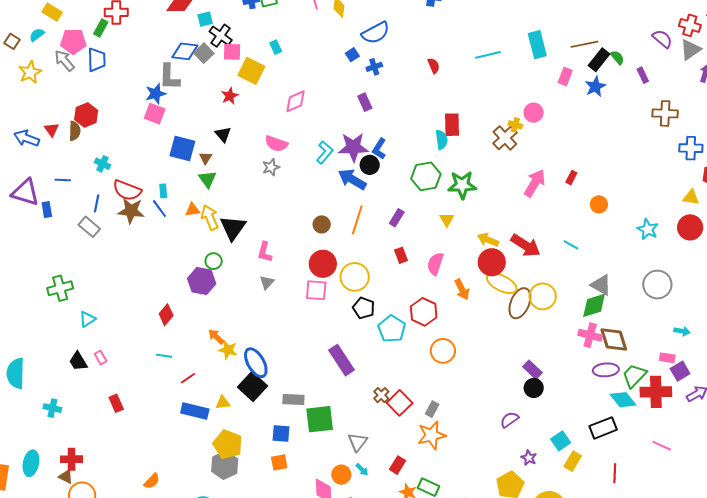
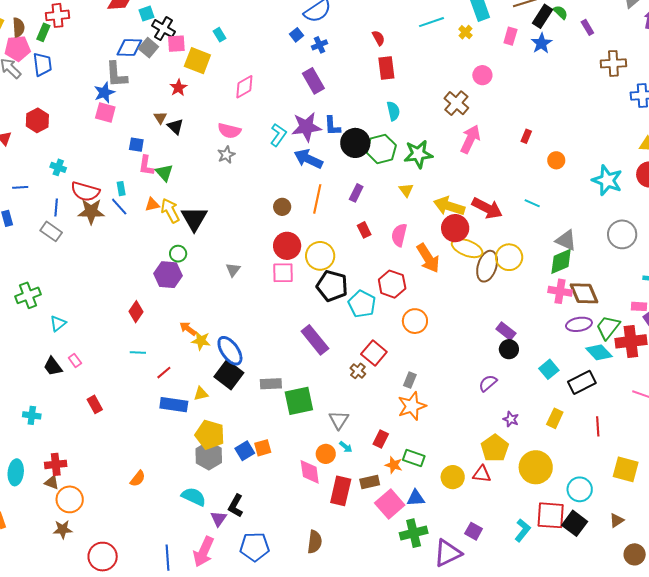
purple rectangle: (365, 102) -> (313, 81), size x1.4
red rectangle: (452, 125) -> (386, 68), moved
yellow cross: (515, 125) -> (465, 32), moved, turned 32
brown semicircle: (75, 131) -> (18, 27), moved
blue square: (182, 149) -> (136, 145), size x0.6
blue L-shape: (379, 149) -> (332, 126), turned -30
brown triangle: (206, 158) -> (160, 118), moved
black circle: (370, 165) -> (355, 143), moved, size x1.5
pink arrow: (535, 183) -> (470, 139), moved
cyan star: (648, 229) -> (607, 180), size x1.4
yellow arrow: (488, 240) -> (449, 206), size x1.4
pink L-shape: (265, 252) -> (146, 166), moved
orange arrow: (462, 289) -> (428, 258), size x1.4
black pentagon: (364, 308) -> (332, 286), size x1.4
red square: (400, 403) -> (374, 353), moved
blue square: (281, 433) -> (245, 451), moved, turned -30
cyan square: (561, 441) -> (549, 369), moved

